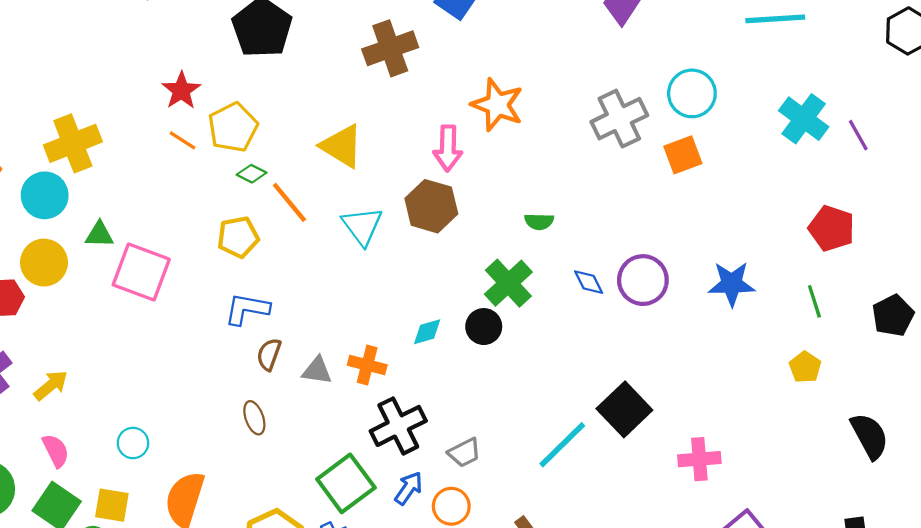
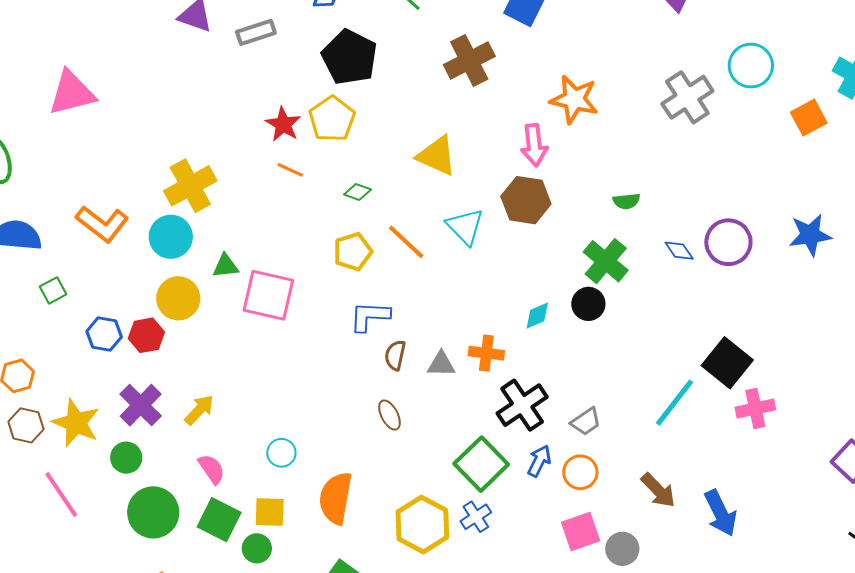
yellow pentagon: (233, 127) -> (332, 119), moved
orange square: (683, 155) -> (809, 118), moved
orange line: (289, 202) -> (406, 242), moved
pink cross: (699, 459) -> (755, 408), moved

